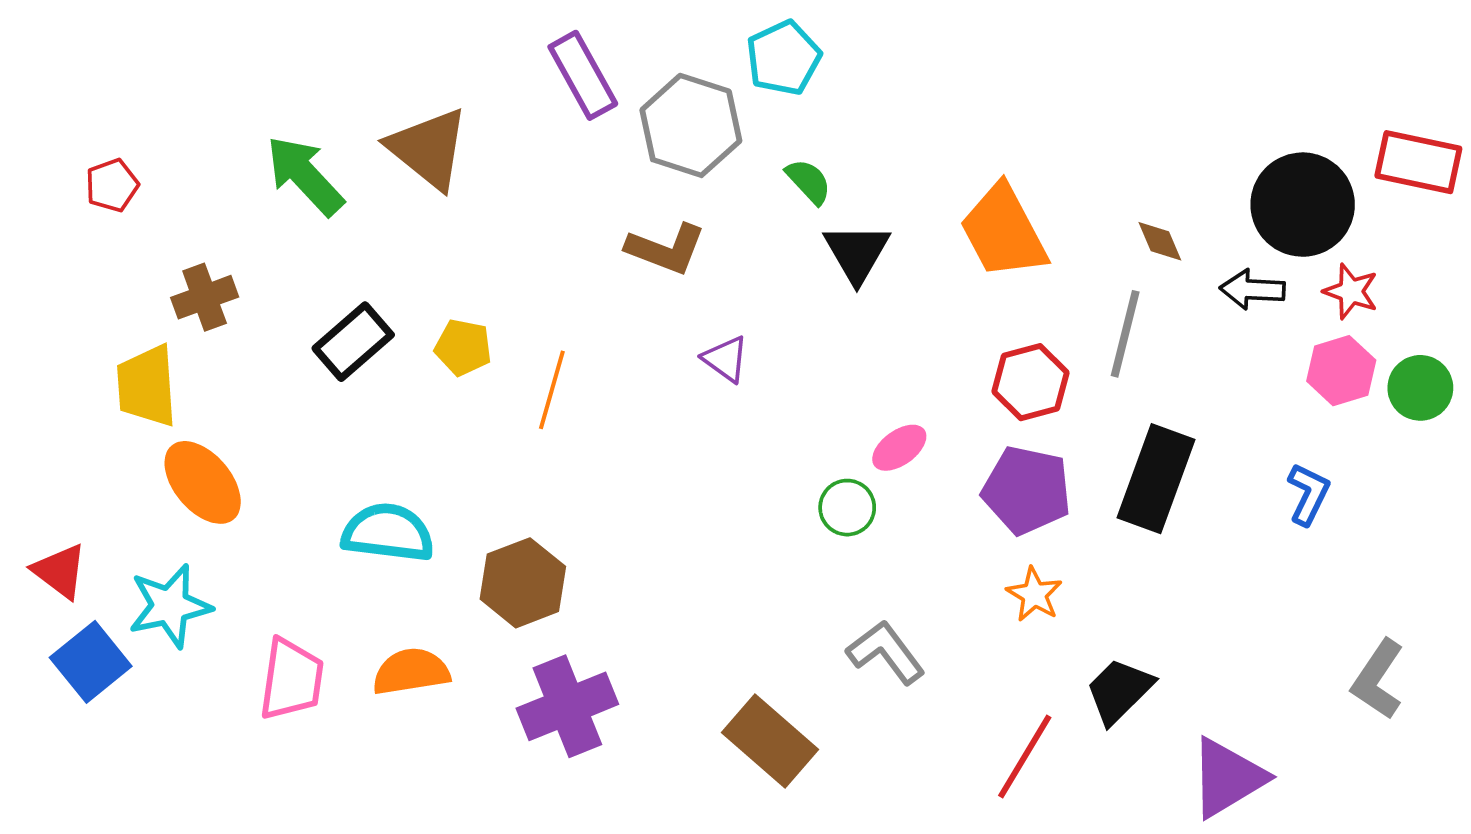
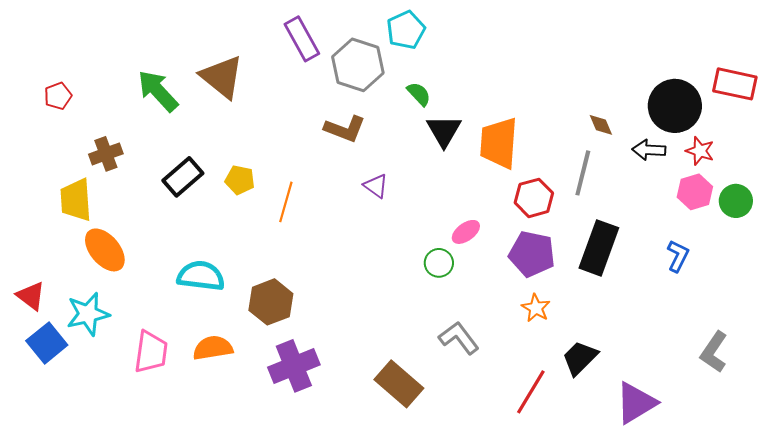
orange trapezoid: (1003, 232) -> (499, 143), moved, turned 32

